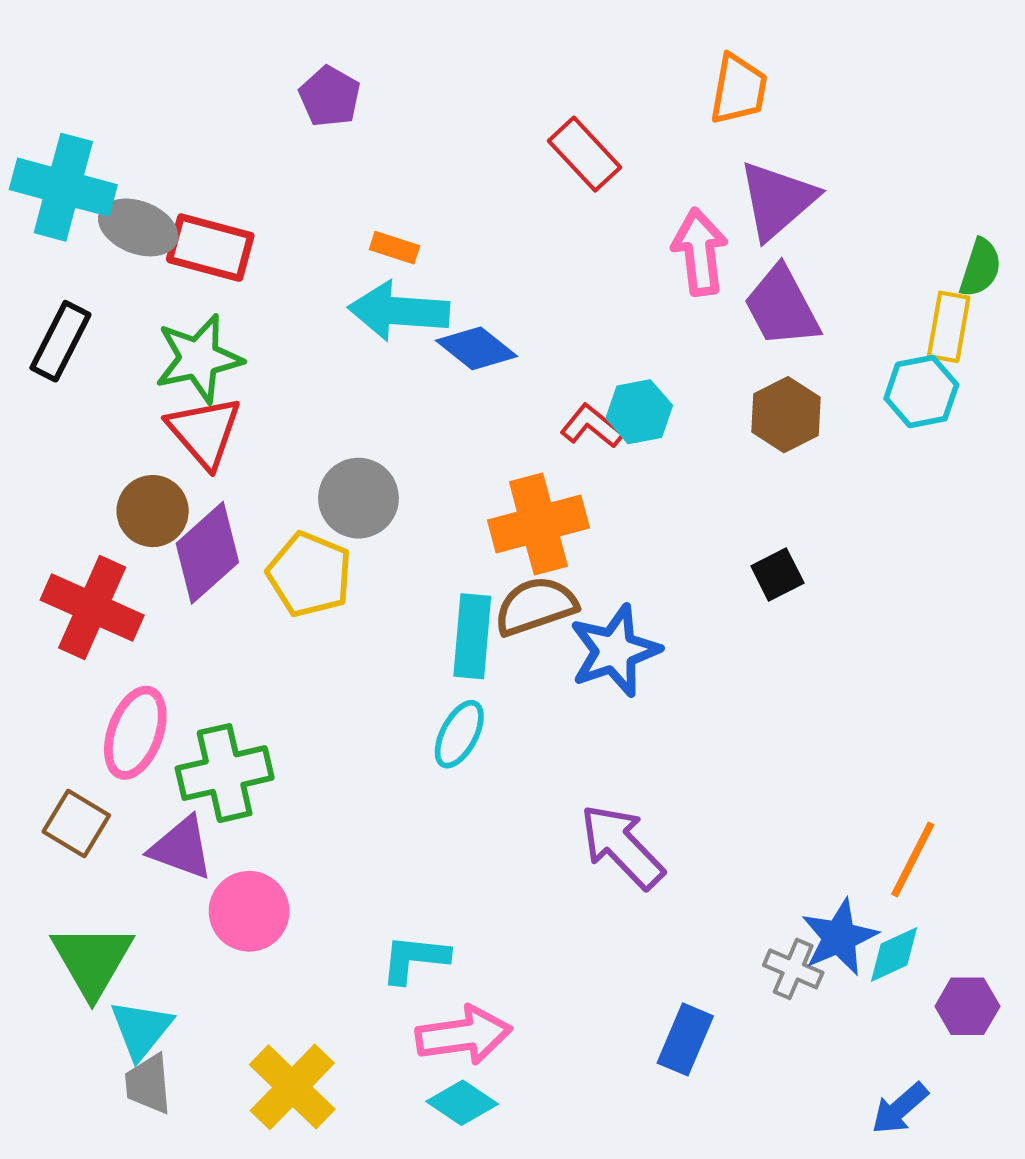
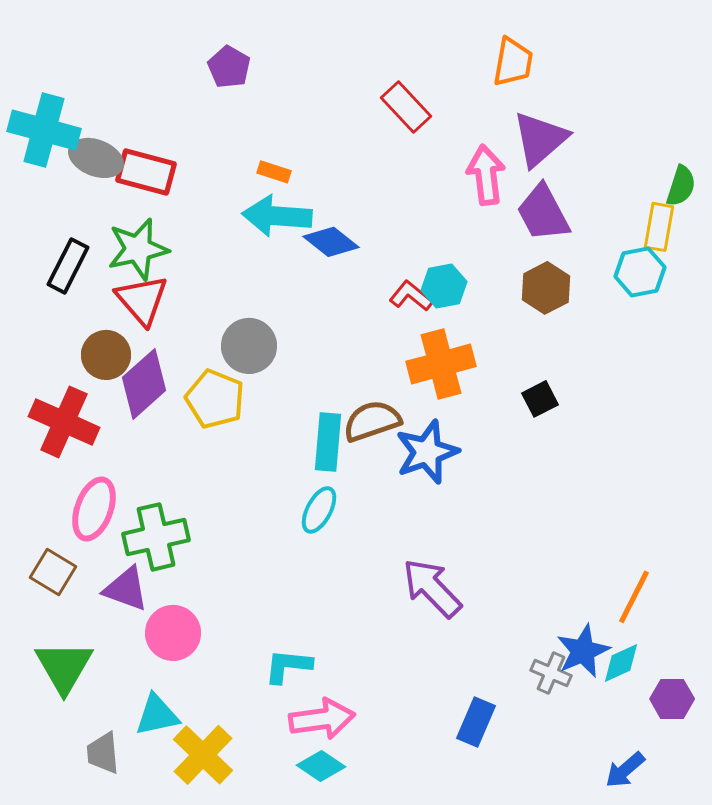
black rectangle: (60, 341) -> (68, 266), moved
orange cross: (538, 524) -> (441, 364), moved
cyan triangle: (141, 1029) -> (157, 715), moved, turned 39

